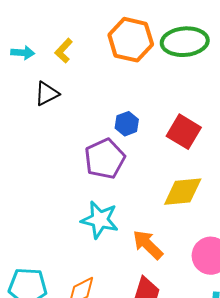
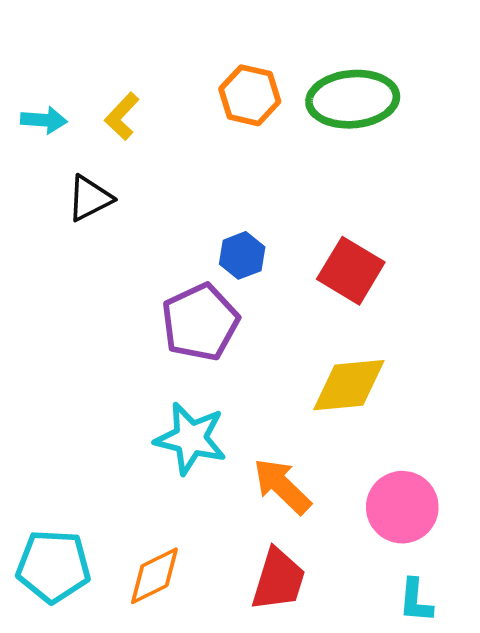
orange hexagon: (131, 40) -> (250, 95), size x0.7

